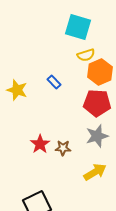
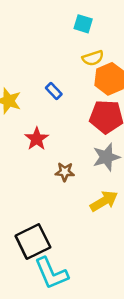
cyan square: (78, 27) -> (83, 24), size x0.6
red star: (40, 144) -> (37, 139), moved

